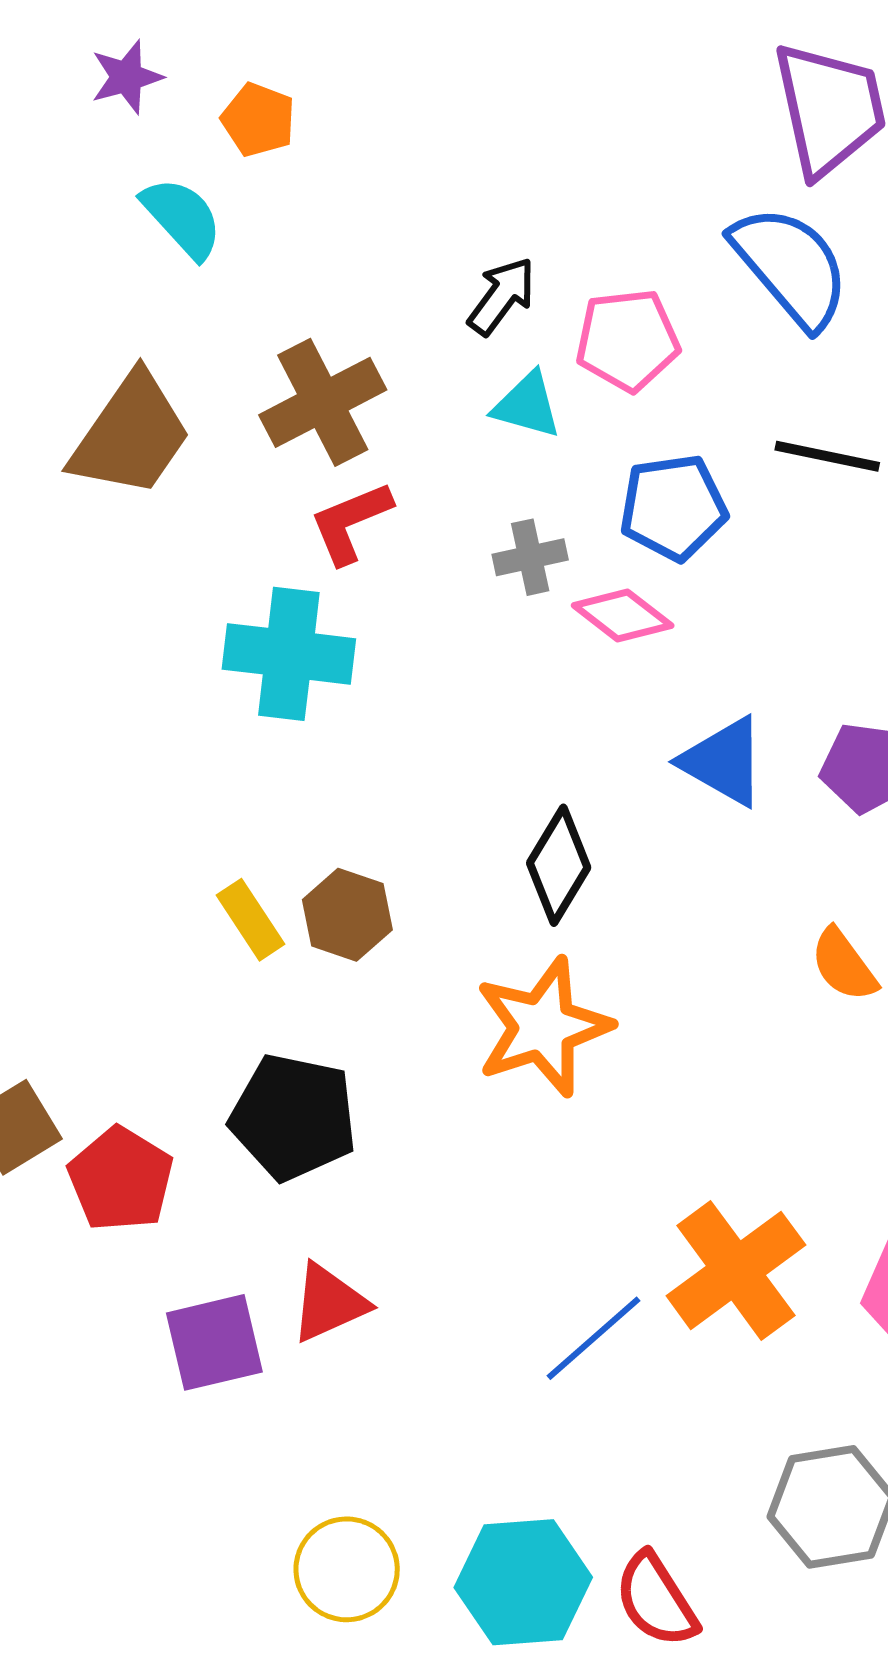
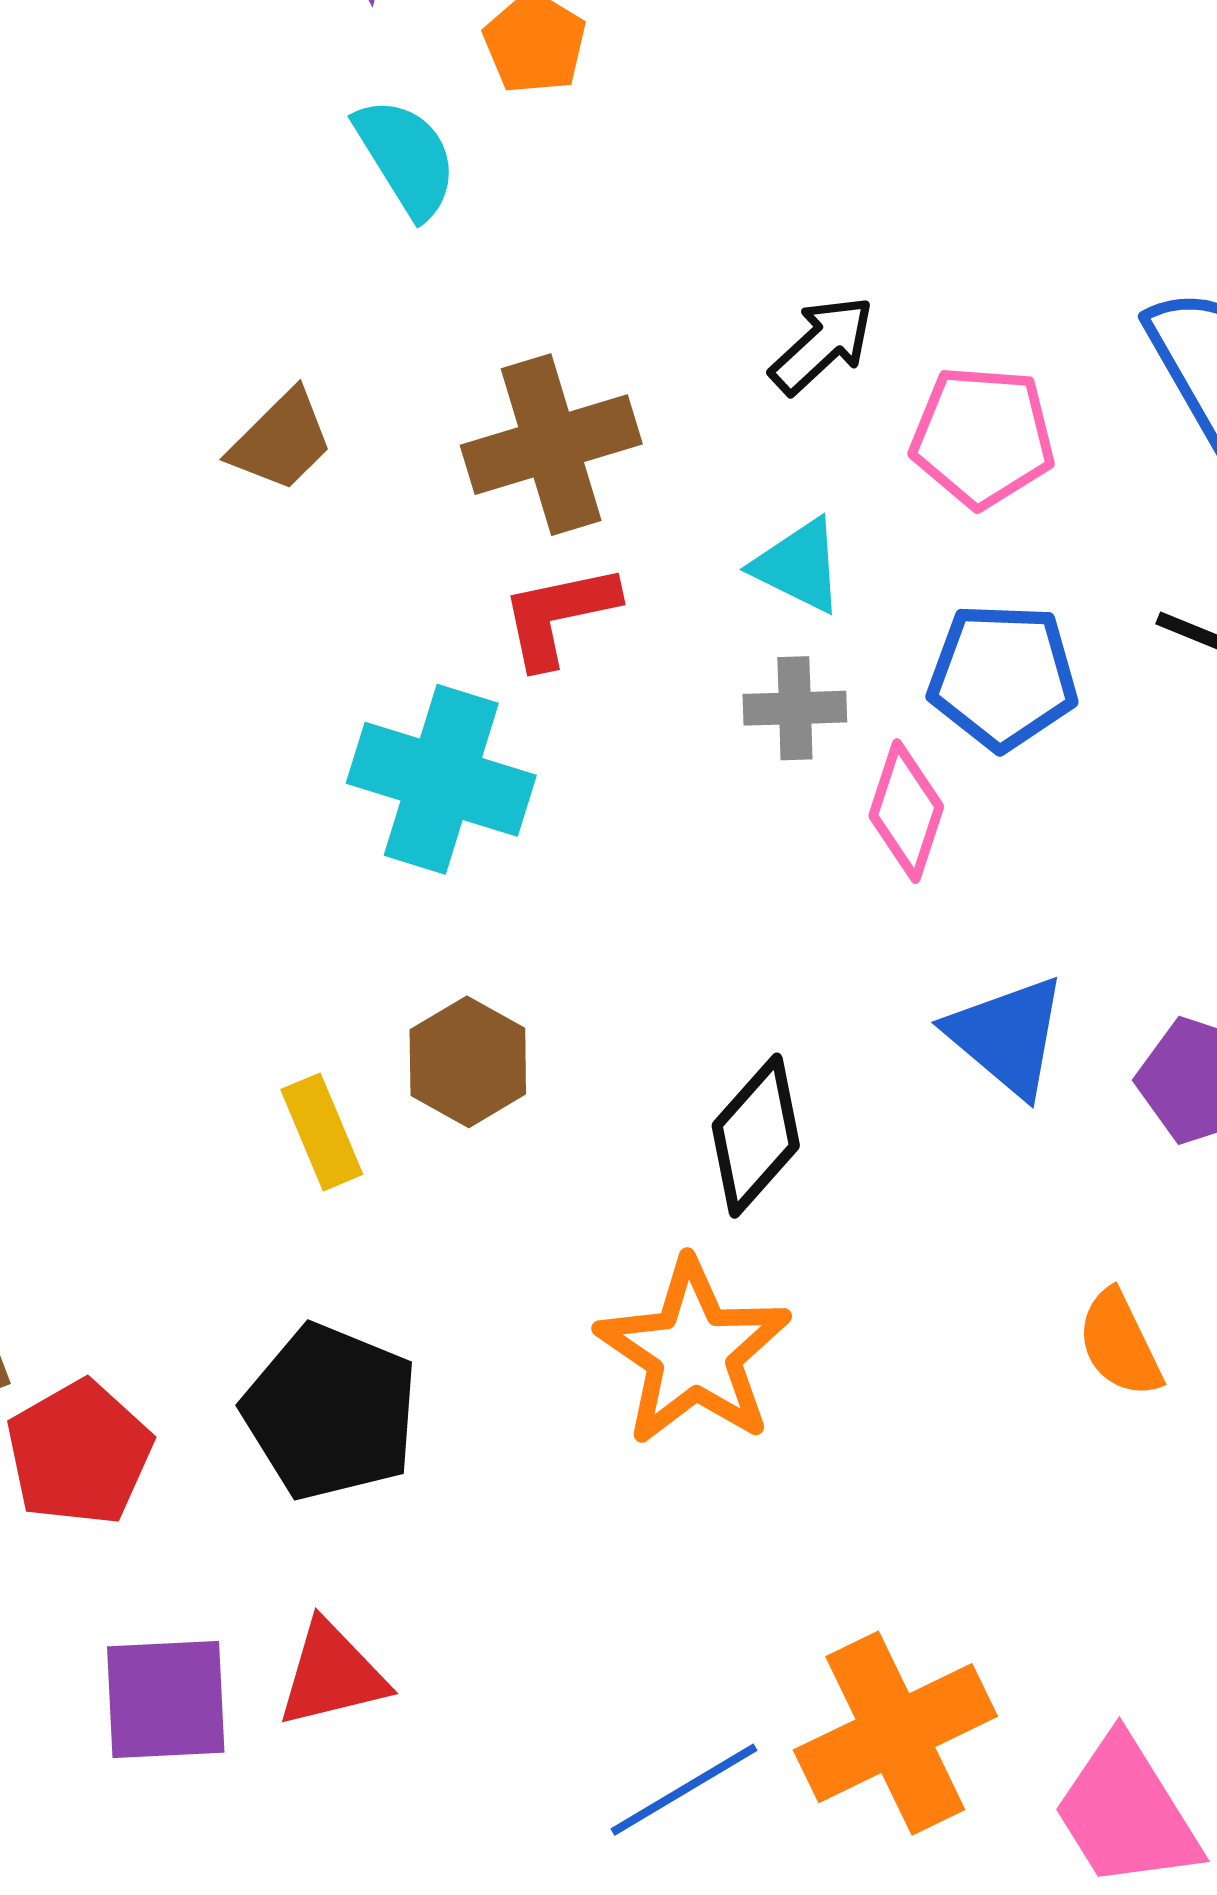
cyan triangle: (527, 405) -> (799, 566), moved
brown trapezoid: (131, 435) -> (281, 441), size x0.6
pink diamond: (623, 616) -> (906, 811), turned 60
brown hexagon: (347, 915) -> (468, 1062), moved
orange star: (543, 1027) -> (694, 1352), turned -30

